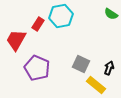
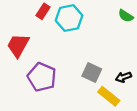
red rectangle: (38, 24) -> (43, 11), moved
black arrow: (109, 68) -> (123, 77), turned -128

